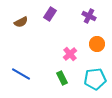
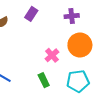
purple cross: (89, 16) -> (72, 16), turned -32
orange circle: (97, 44) -> (80, 45), size x1.5

